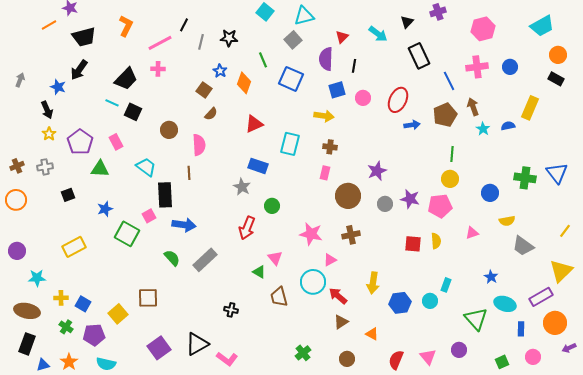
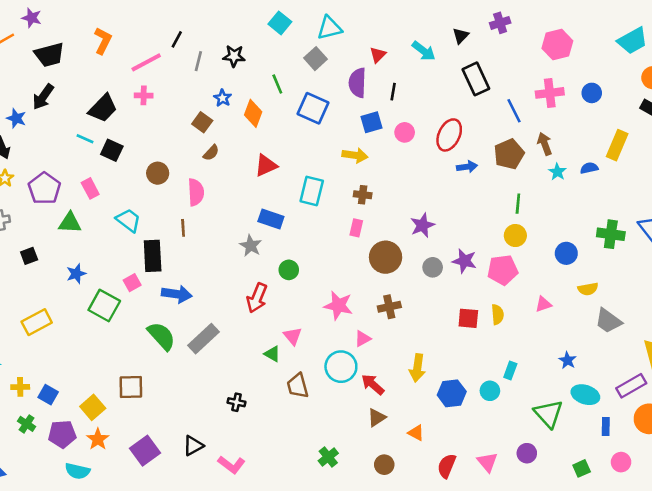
green semicircle: (172, 258) -> (161, 336), size x1.4
black triangle: (197, 344) -> (193, 446), size x0.7
orange star: (69, 362) -> (98, 439), moved

